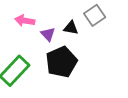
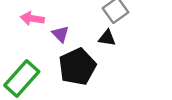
black triangle: (71, 28) -> (107, 38), moved

